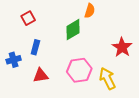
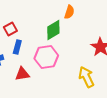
red square: (28, 18) -> (10, 29), moved
pink hexagon: (79, 70) -> (46, 57), moved

